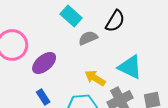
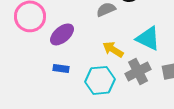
blue rectangle: (43, 97) -> (61, 68), turned -49

